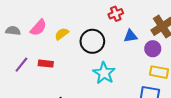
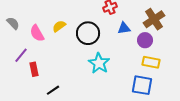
pink semicircle: (38, 28) -> (37, 33), moved, turned 108
gray semicircle: (13, 31) -> (13, 23), turned 40
red rectangle: (46, 64) -> (34, 69), moved, turned 72

